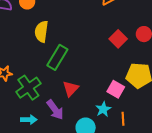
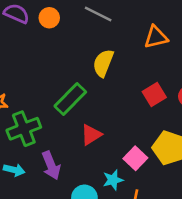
yellow semicircle: (41, 32) -> (103, 63), moved
red triangle: (71, 89) -> (91, 135), moved

